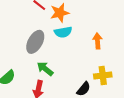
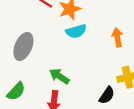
gray ellipse: (35, 42) -> (23, 46), moved

